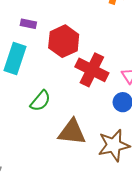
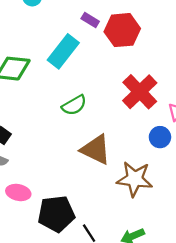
red hexagon: (64, 41) -> (122, 30), moved

